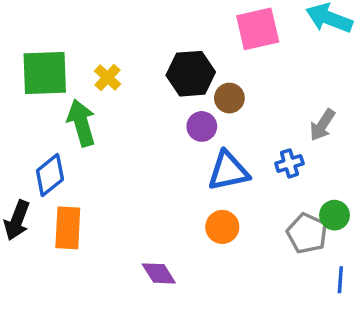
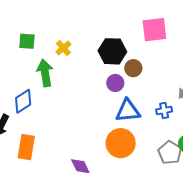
green square: (45, 73) -> (27, 41), size x0.6
orange circle: (222, 227) -> (121, 143), size x1.5
orange rectangle: (68, 228) -> (26, 147), moved

